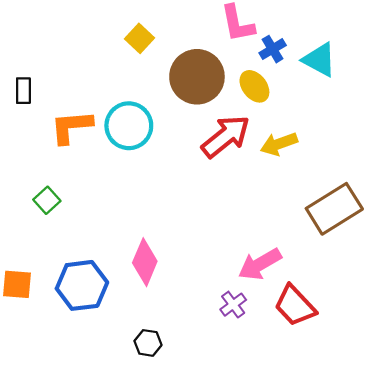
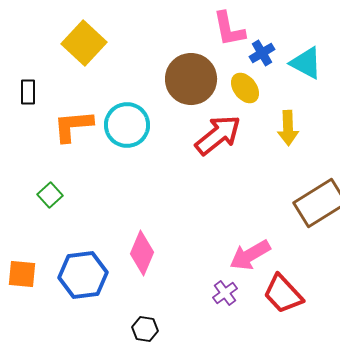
yellow square: (139, 38) -> (84, 43), moved, size x1.6
yellow arrow: (279, 144) -> (288, 128), moved, turned -72

